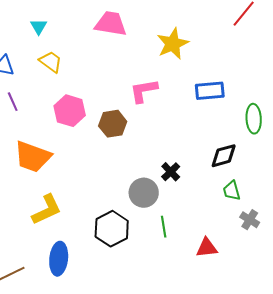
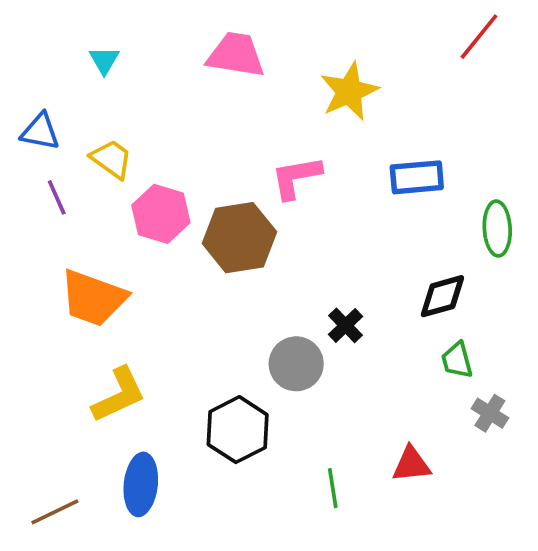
yellow trapezoid: (51, 62) -> (112, 159), moved
brown hexagon: (113, 124) -> (239, 238), size x1.4
green line: (164, 227) -> (333, 488), moved

